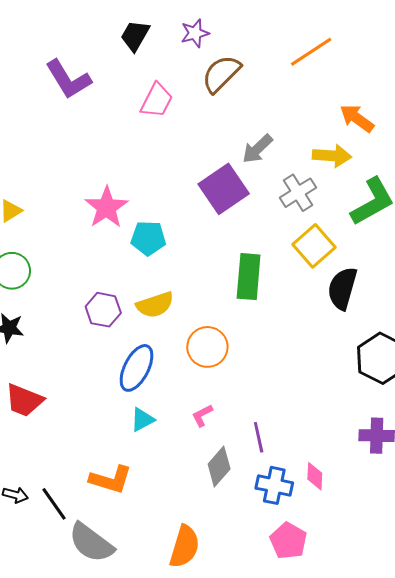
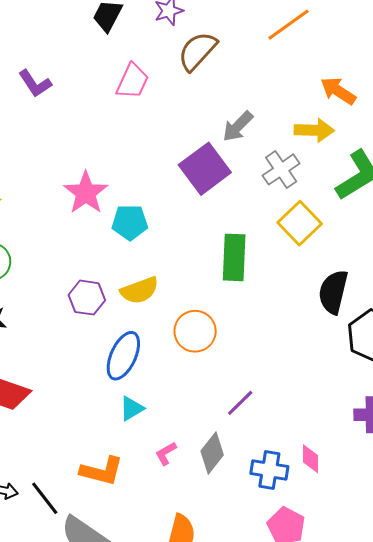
purple L-shape: (68, 79) -> (35, 84), moved, size x0.7
black semicircle: (342, 288) -> (333, 292), moved
pink L-shape: (202, 415) -> (166, 453), moved
purple line: (259, 437) -> (240, 403), moved, turned 60

